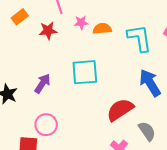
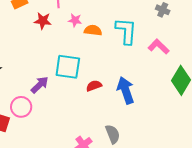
cyan L-shape: (139, 38) -> (126, 31), moved
purple arrow: (42, 84) -> (40, 85), moved
red semicircle: (120, 110) -> (94, 86), moved, size x0.6

